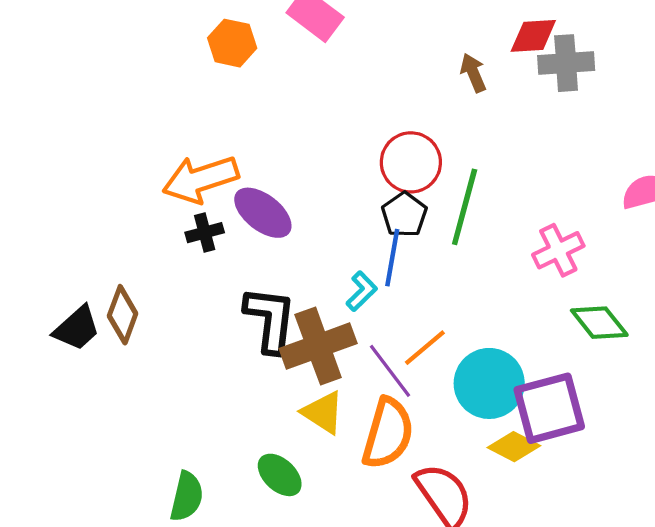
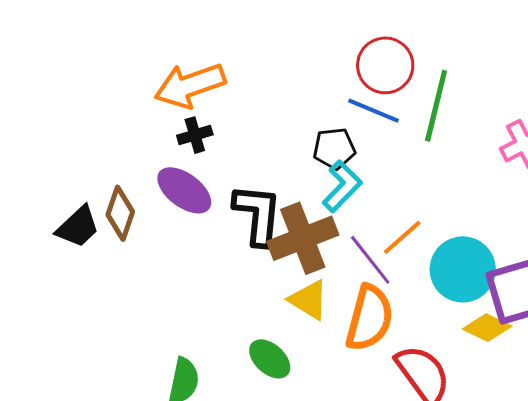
purple ellipse: (263, 213) -> (184, 190), moved
black pentagon: (404, 215) -> (334, 148), moved, turned 30
blue line: (392, 258) -> (373, 111), moved, turned -76
cyan L-shape: (362, 291) -> (342, 186), size x1.4

